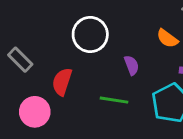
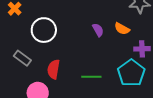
white circle: (90, 35) -> (44, 30), moved
purple semicircle: (132, 65) -> (98, 30), moved

